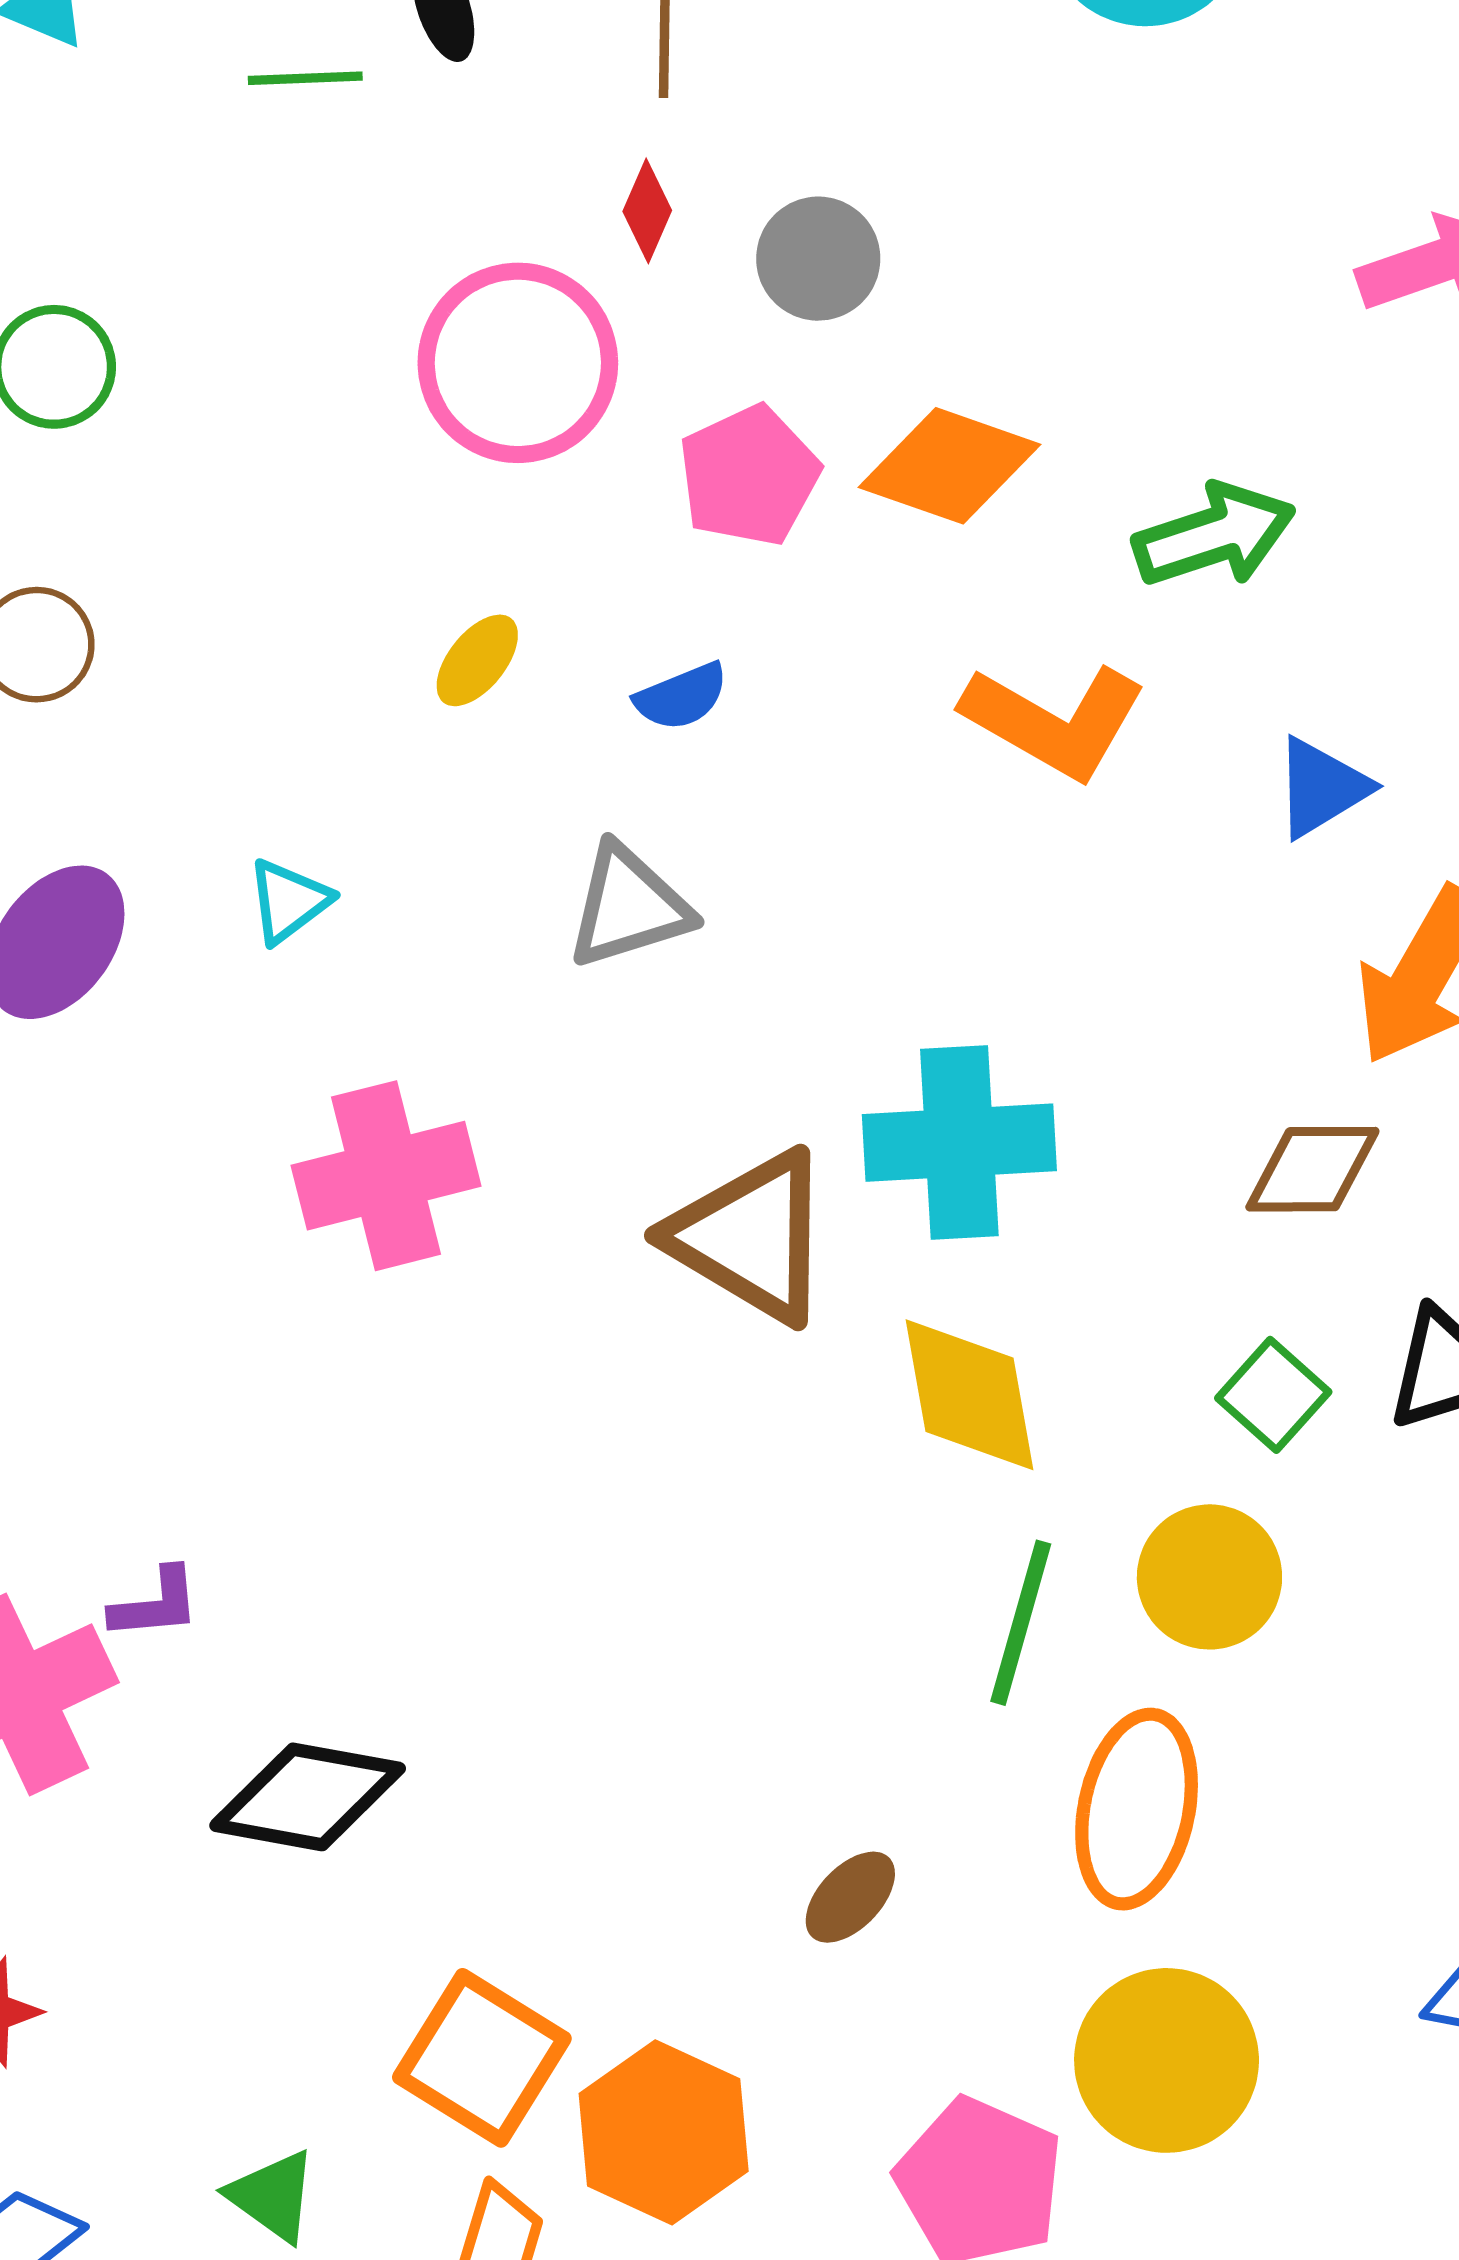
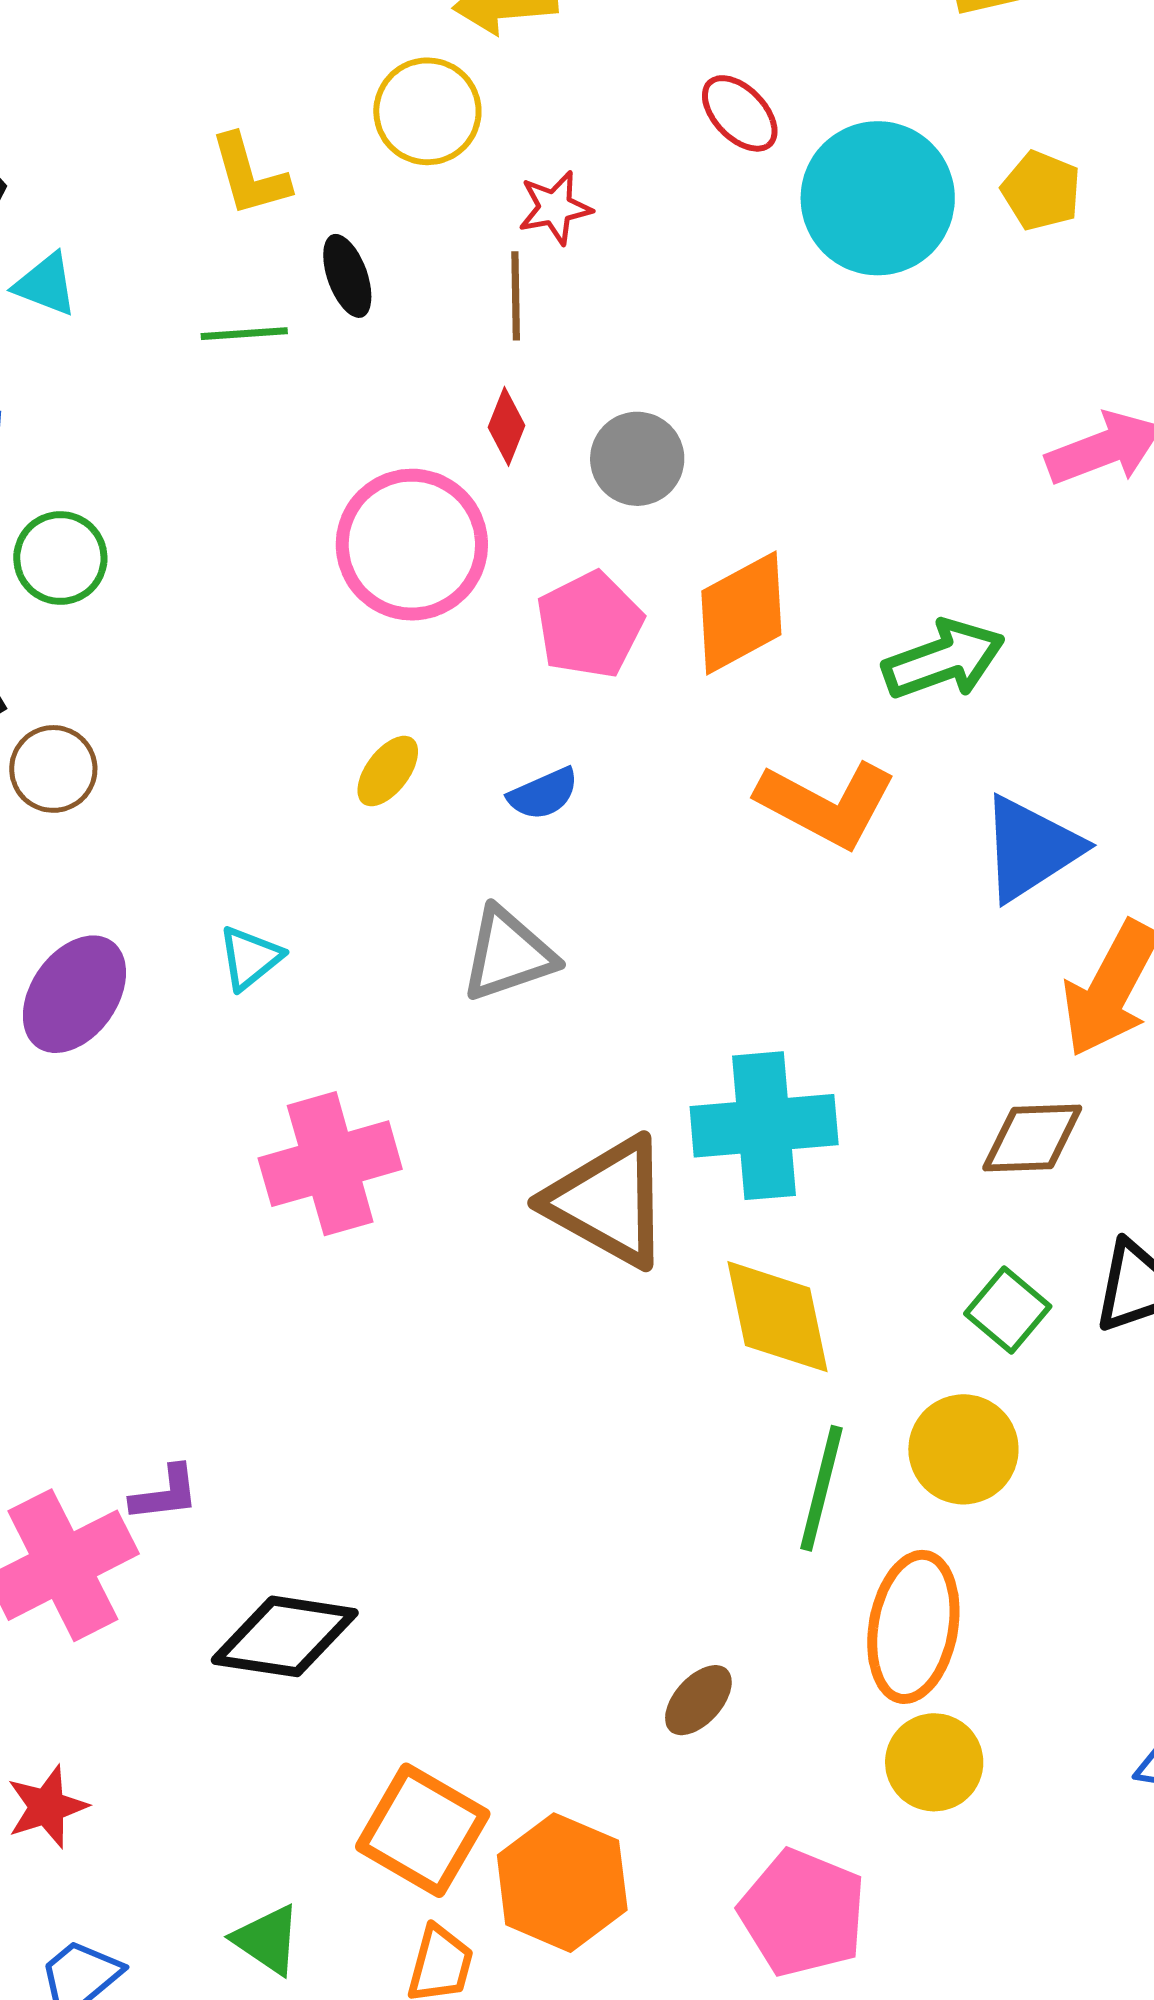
orange diamond: (950, 466) -> (741, 613), turned -46
blue triangle: (1321, 788) -> (1031, 848), size x1.4
yellow circle: (1167, 2060) -> (934, 1762), moved, size x0.7

